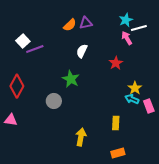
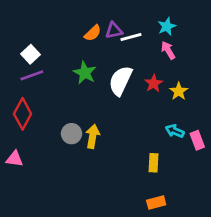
white line: (139, 28) -> (131, 37), moved
purple line: (35, 49) -> (32, 75), moved
white semicircle: (82, 51) -> (120, 81), moved, size x1.6
green star: (71, 79) -> (85, 73), moved
yellow star: (135, 88) -> (179, 91), moved
yellow arrow: (81, 137) -> (93, 136), moved

